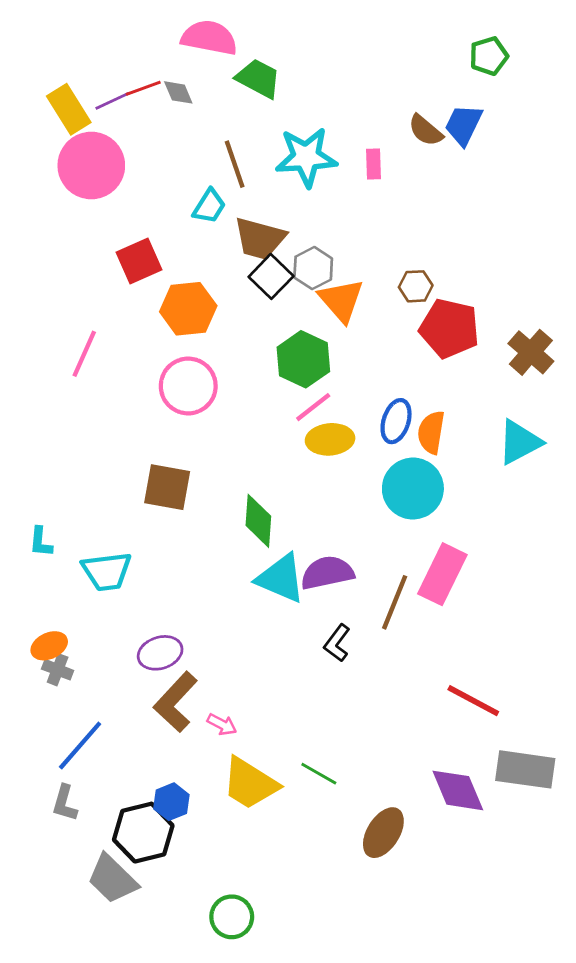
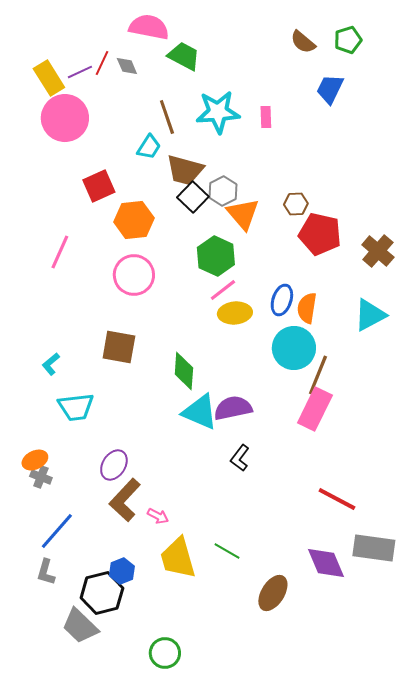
red line: (143, 88) -> (102, 63), turned -45
brown semicircle: (426, 130) -> (303, 42), moved
cyan L-shape: (41, 542) -> (51, 364), moved, turned 45
brown line: (395, 602) -> (318, 375), moved
purple ellipse: (160, 653) -> (114, 465), turned -40
yellow trapezoid: (250, 783) -> (178, 558), turned 42

